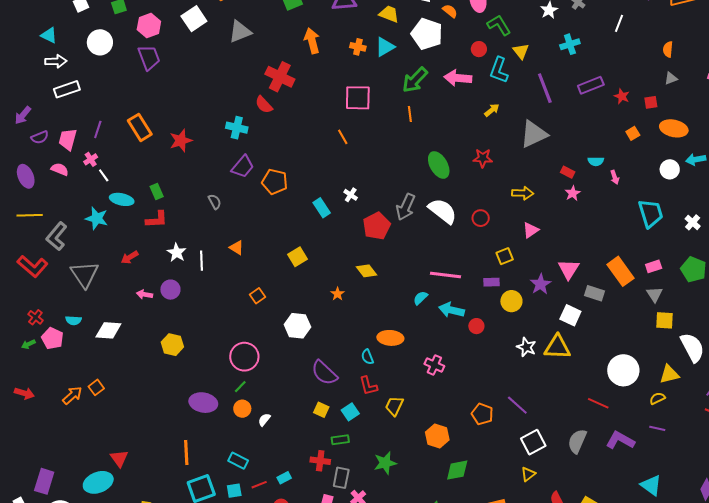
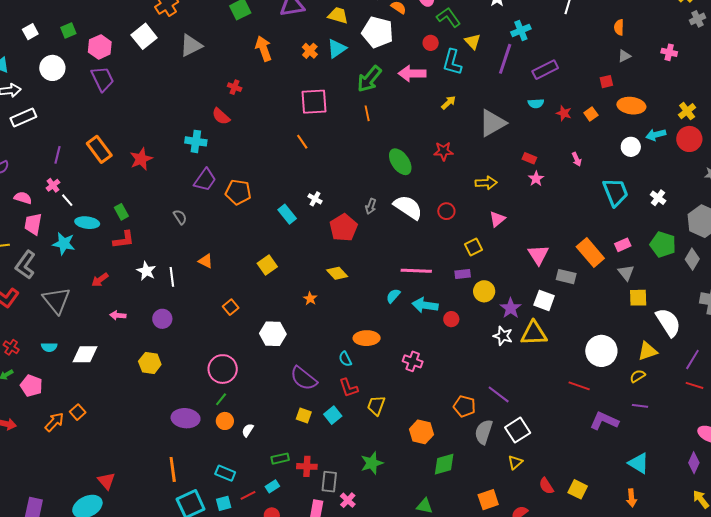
orange cross: (358, 47) -> (310, 51), turned 35
red cross: (280, 77) -> (235, 87), size x0.5
purple line: (545, 88) -> (505, 59), moved, turned 44
red star: (622, 96) -> (564, 113), moved
pink trapezoid: (68, 139) -> (33, 224), moved
cyan semicircle: (596, 161) -> (536, 103), moved
gray arrow: (406, 207) -> (371, 206), size x0.6
purple star: (541, 284) -> (511, 308), moved
purple circle: (170, 290) -> (162, 319), moved
pink pentagon: (52, 338) -> (31, 386), moved
green rectangle: (340, 440) -> (280, 459), moved
gray semicircle: (577, 441) -> (484, 432), moved

